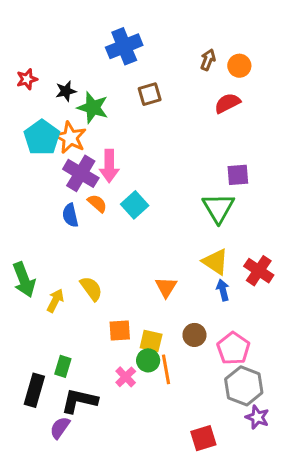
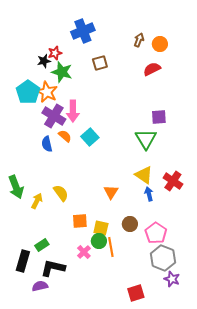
red star: (27, 79) -> (55, 53), moved
green rectangle: (63, 366) -> (42, 245), turned 40
purple semicircle: (60, 428) -> (40, 286), turned 42

